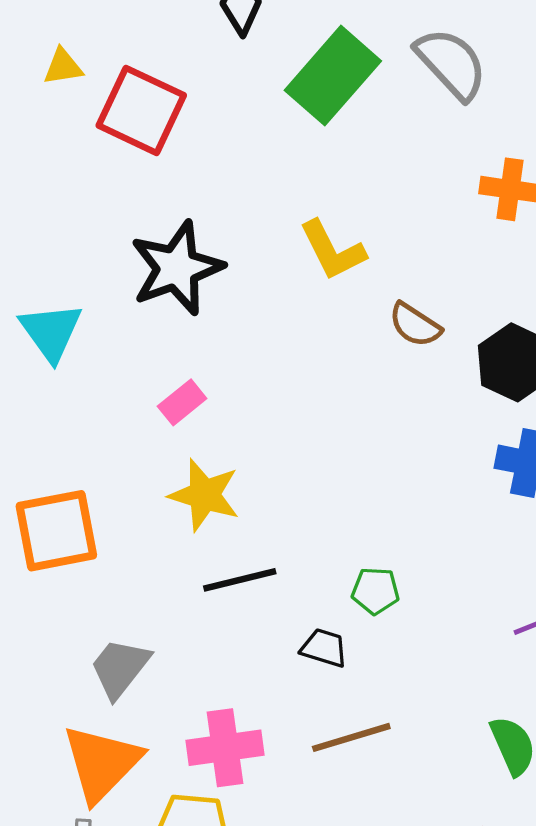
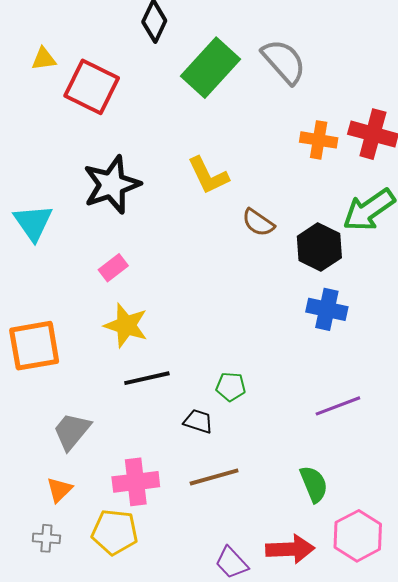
orange triangle: (102, 763) -> (59, 490), size x0.5

